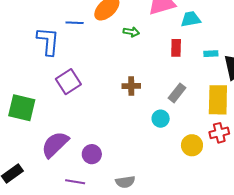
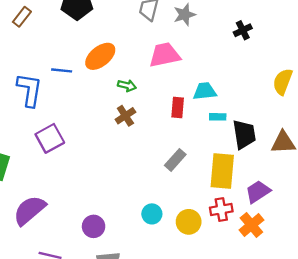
cyan trapezoid: (191, 19) -> (205, 91), moved
brown cross: (131, 86) -> (125, 116), moved, turned -36
cyan circle: (161, 119) -> (152, 214), moved
purple circle: (92, 154) -> (94, 226), moved

